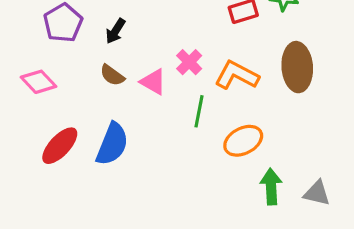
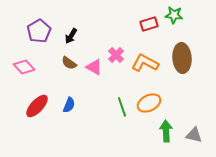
green line: (199, 111) -> (122, 107), moved, turned -30
blue semicircle: (112, 144) -> (69, 105), size x0.6

